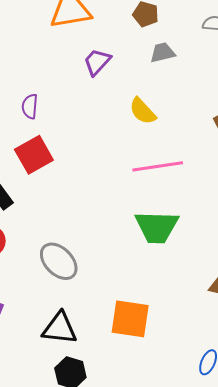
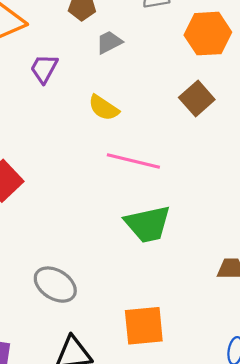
pink line: (158, 166) -> (133, 161), turned 36

